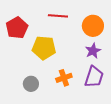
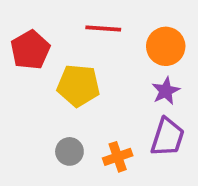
orange cross: (64, 78) -> (118, 157), moved
gray circle: (31, 84) -> (69, 151), moved

